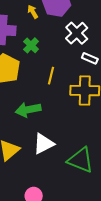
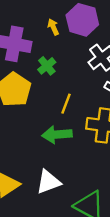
green arrow: (28, 110) -> (57, 135), moved

